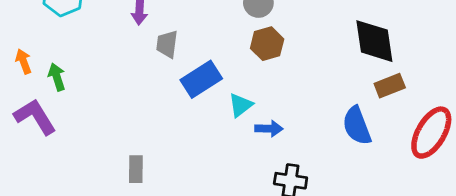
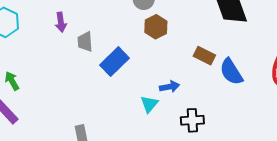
brown rectangle: (390, 86) -> (204, 56), moved, turned 60
cyan triangle: (241, 105) -> (149, 104), moved

